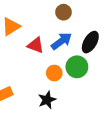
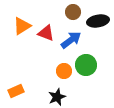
black ellipse: (90, 42) -> (98, 21), moved, turned 50
red triangle: (36, 45) -> (46, 33), moved

